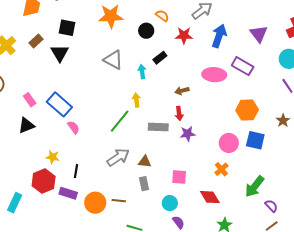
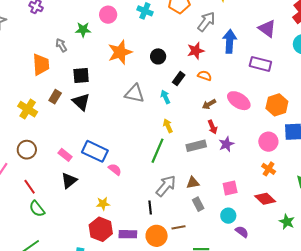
orange semicircle: (162, 16) -> (205, 76), moved
pink ellipse: (214, 75) -> (239, 101), moved, turned 45
black line: (76, 171) -> (150, 207), moved

